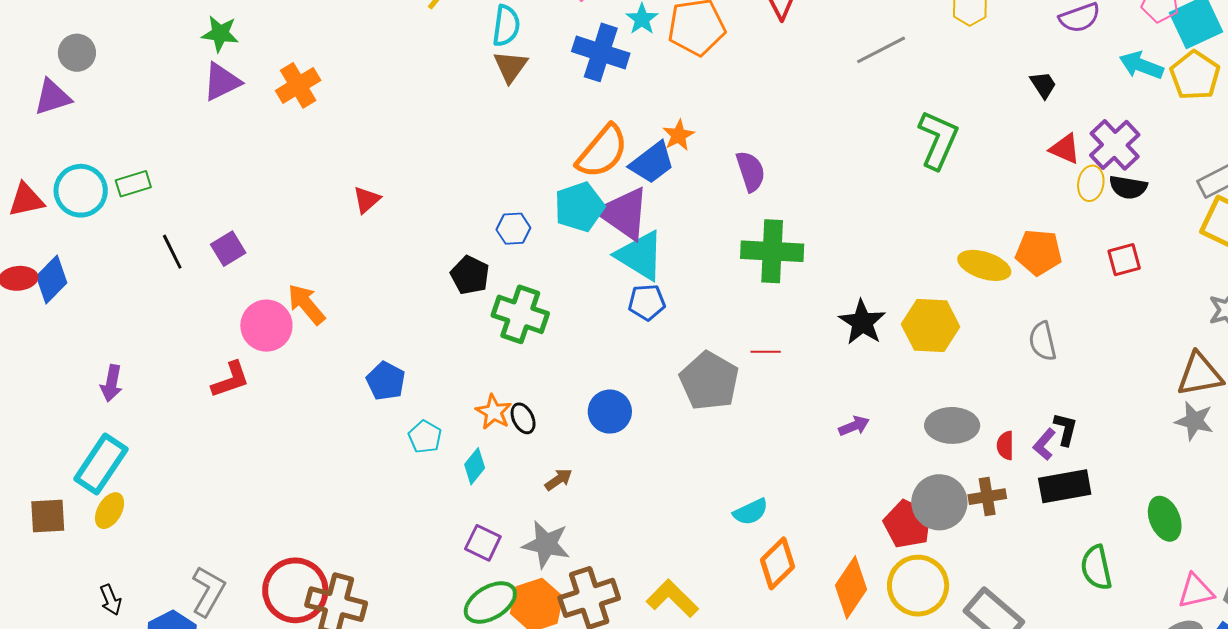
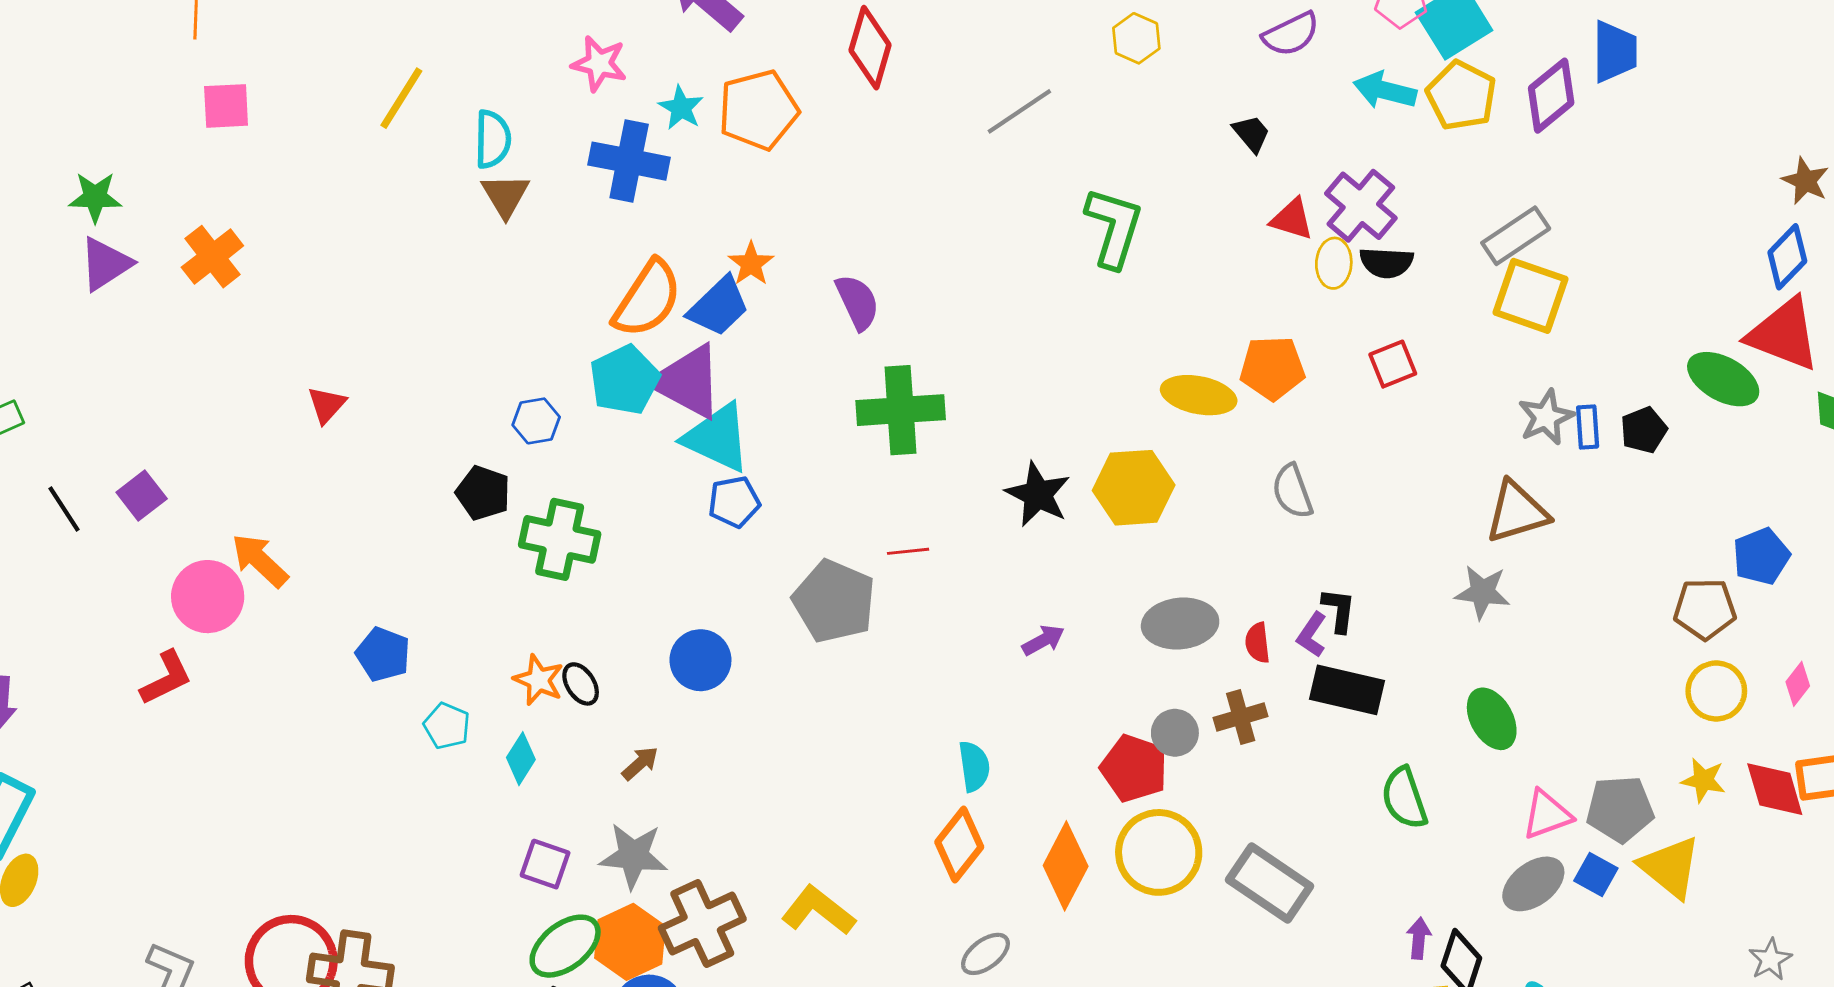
gray star: (1194, 421) -> (1482, 592), moved
black rectangle: (1065, 486) -> (1347, 690), turned 30
gray circle: (939, 502) -> (1175, 733), size x0.6
cyan semicircle: (751, 512) -> (974, 766), moved, turned -66

